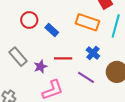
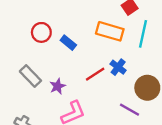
red line: (63, 58) -> (95, 74), moved, turned -30
purple line: (86, 77) -> (129, 110), moved

